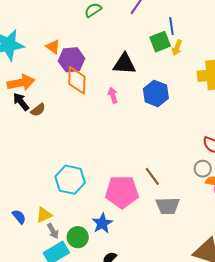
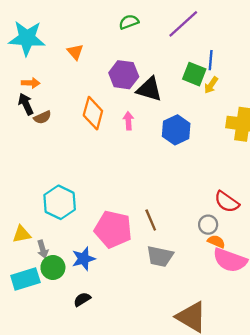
green square: (160, 42) -> (194, 74), turned 30
purple hexagon: (72, 60) -> (124, 75), moved
orange diamond: (77, 80) -> (93, 113), moved
orange arrow: (21, 83) -> (31, 83), size x0.6
gray arrow: (53, 231) -> (43, 249), moved

